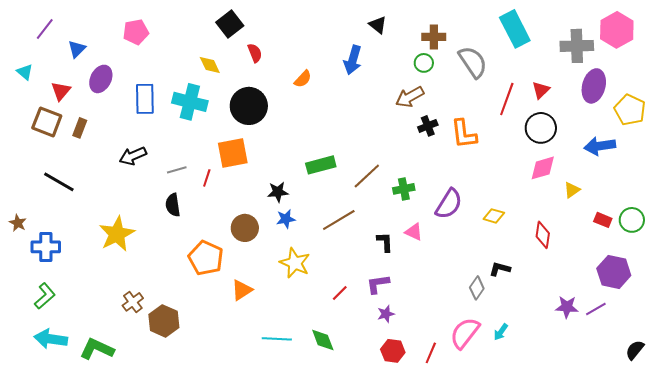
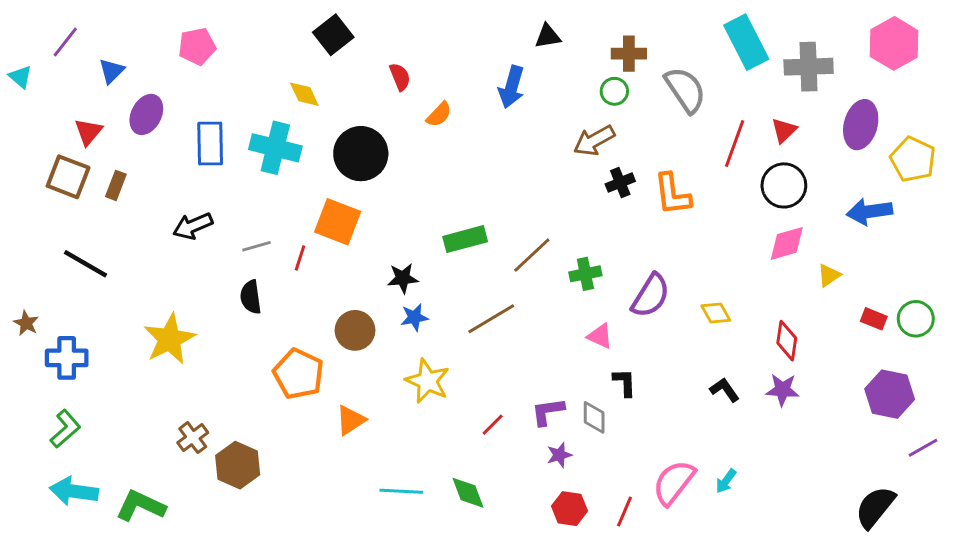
black triangle: (378, 25) -> (548, 36), turned -48
gray cross: (577, 46) -> (809, 67), moved
red semicircle: (255, 53) -> (400, 77), moved
cyan triangle: (25, 72) -> (20, 77), moved
orange square: (233, 153) -> (338, 222), turned 32
yellow diamond: (494, 216) -> (716, 313), turned 45
black L-shape: (385, 242) -> (625, 383), moved
black L-shape: (500, 269) -> (725, 390), turned 40
gray diamond: (477, 288) -> (594, 417), moved, turned -35
purple star: (567, 307) -> (782, 390), moved
purple line: (596, 309) -> (923, 448), moved
black semicircle: (635, 350) -> (875, 507), moved, size x1.5

